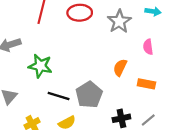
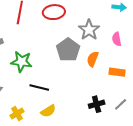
gray star: (119, 21) -> (89, 30), moved
gray pentagon: (89, 95) -> (68, 50), moved

